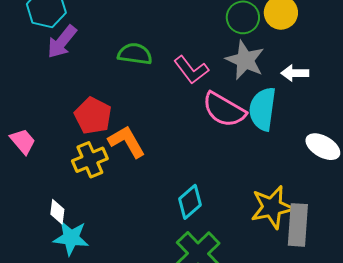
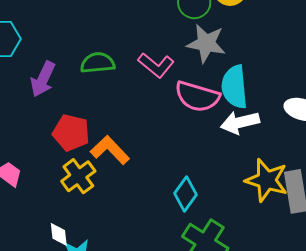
purple arrow: (62, 42) -> (43, 79), moved
white arrow: (295, 73) -> (240, 122), moved, size x1.4
yellow star: (272, 207) -> (267, 180), turned -30

